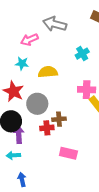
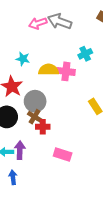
pink arrow: (29, 40) -> (38, 23), moved
pink cross: (87, 90) -> (66, 71), moved
brown cross: (59, 119) -> (35, 117), moved, turned 32
purple arrow: (19, 134) -> (20, 150), moved

